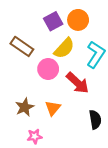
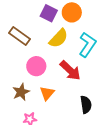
purple square: (53, 21) -> (49, 13), turned -36
pink circle: (48, 69) -> (36, 66), moved

